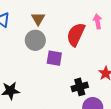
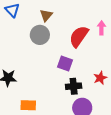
purple square: (54, 58) -> (65, 64), moved

